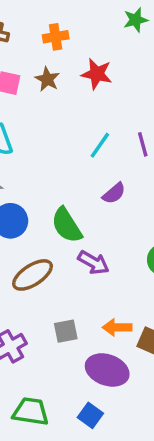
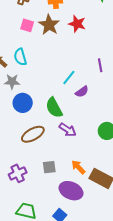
brown star: (47, 79) -> (49, 25), size x1.5
cyan line: (100, 145) -> (69, 78), moved
orange arrow: (117, 327) -> (78, 167), turned 42

